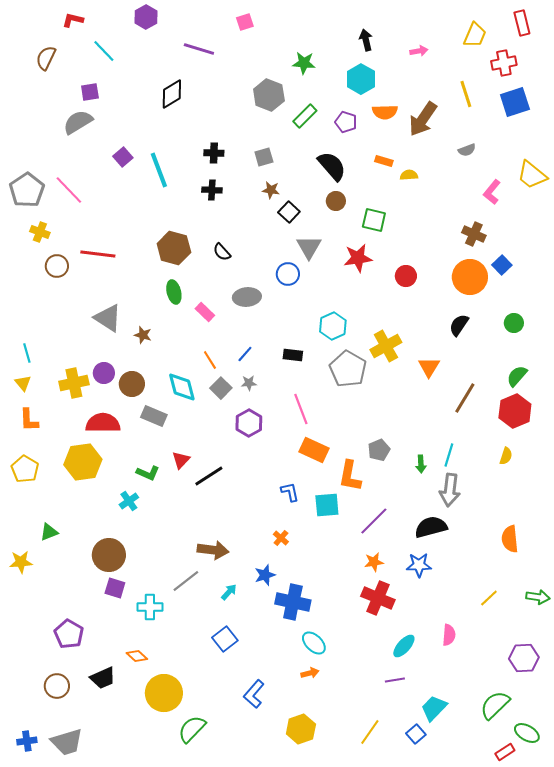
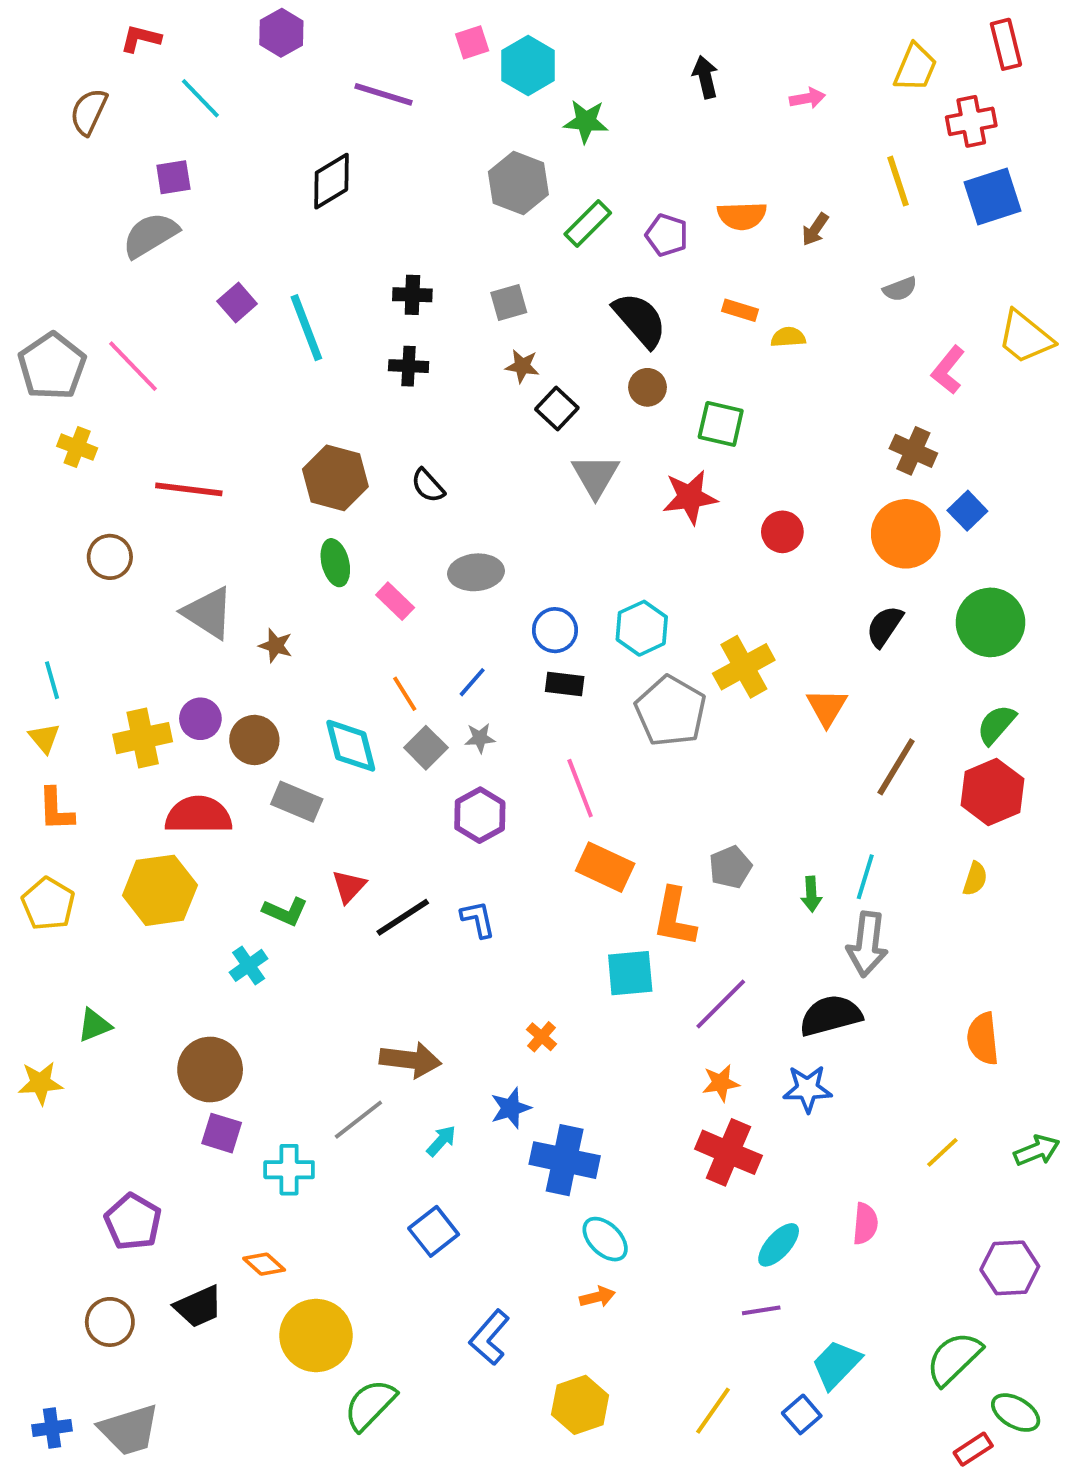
cyan hexagon: (361, 79) -> (528, 65), moved
brown arrow: (423, 119) -> (815, 229), size x0.5
brown circle: (57, 266) -> (110, 557), moved
blue circle: (288, 274) -> (555, 630), moved
green circle: (514, 323) -> (991, 622), size x1.8
blue L-shape: (290, 492) -> (478, 919), moved
green arrow: (538, 597) -> (1037, 1150), turned -30

